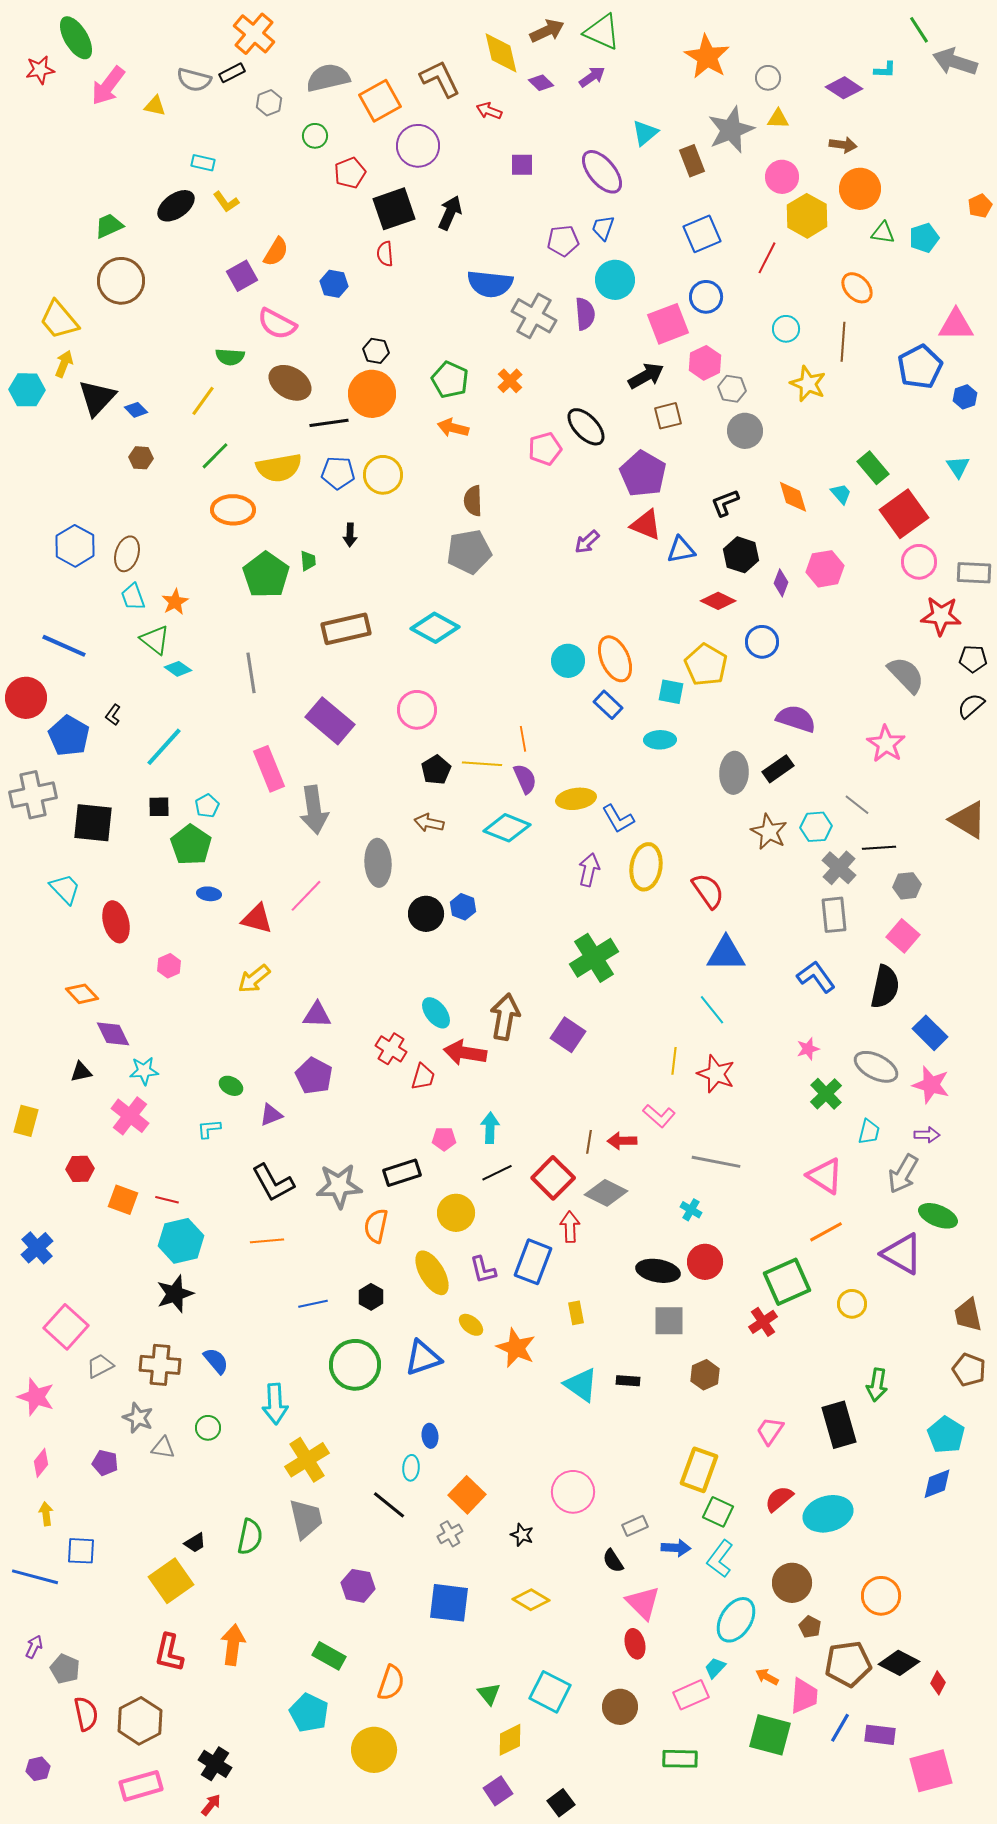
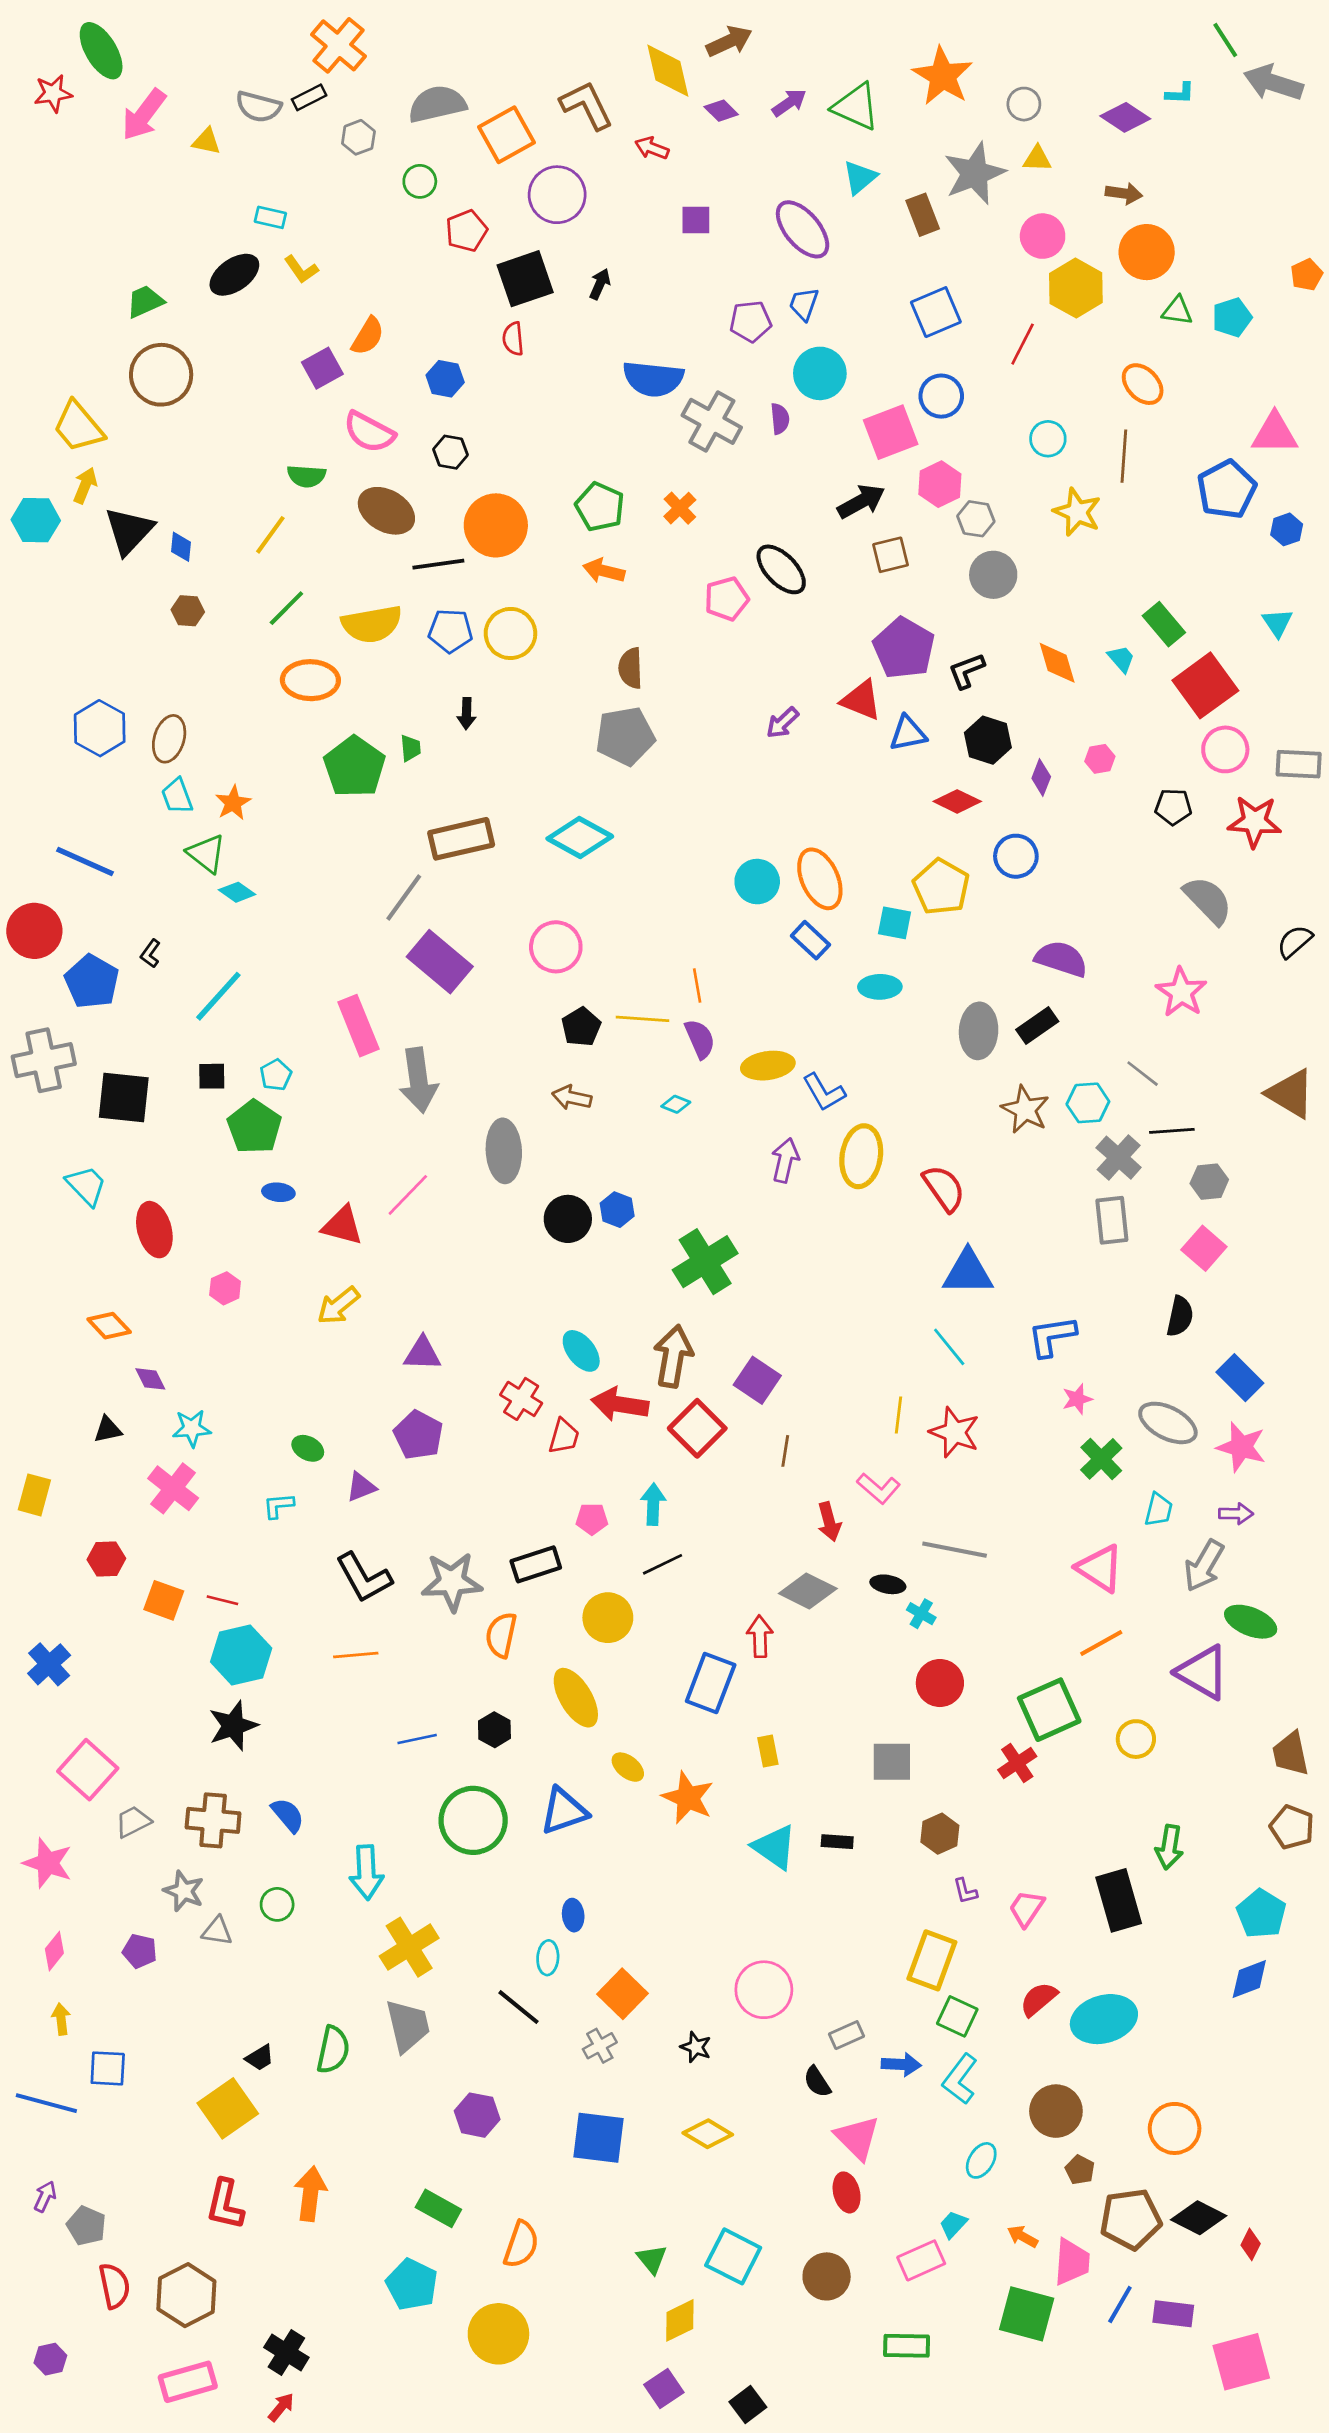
green triangle: (602, 32) -> (856, 107), moved
black arrow: (450, 213) -> (600, 284), size x0.7
purple semicircle: (585, 314) -> (780, 419), size x0.7
black hexagon: (376, 351) -> (450, 452), moved
blue diamond: (136, 410) -> (181, 547), turned 50
purple pentagon: (643, 474) -> (904, 648), moved
pink hexagon: (825, 569) -> (1100, 759), size x0.6
black pentagon: (973, 659) -> (1173, 807), moved
gray line: (251, 673) -> (404, 898), moved, turned 45
cyan diamond: (507, 828) -> (676, 1104), size x0.5
green cross: (594, 958) -> (705, 1262), moved
blue L-shape: (816, 977) -> (1052, 1336), moved, turned -63
black semicircle: (885, 987) -> (1180, 1316), size x0.7
purple diamond: (113, 1034) -> (150, 1379), size x0.7
red arrow: (622, 1141) -> (829, 1522), turned -104
brown line: (589, 1142) -> (785, 1451), moved
red square: (553, 1178) -> (697, 1428), moved
purple L-shape: (483, 1270) -> (965, 1891), moved, size x0.7
black ellipse: (658, 1271) -> (888, 1584), moved, size x0.6
cyan ellipse: (736, 1620) -> (981, 2160), size x0.6

